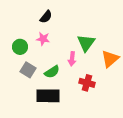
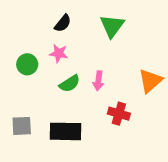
green triangle: (86, 43) -> (112, 26), moved
gray square: (28, 70) -> (22, 126), moved, turned -35
green semicircle: (52, 72) -> (70, 84), moved

